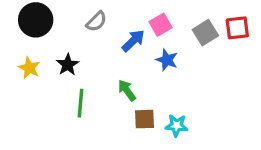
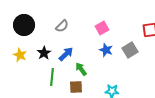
gray square: (205, 33) -> (130, 50), moved
blue arrow: (133, 41) -> (66, 54), moved
brown square: (144, 119) -> (76, 87), moved

